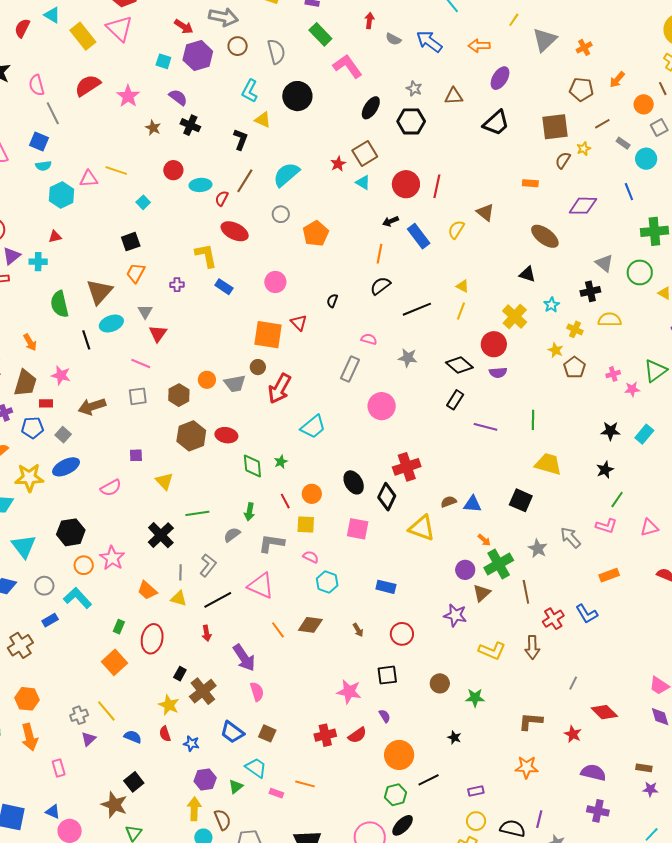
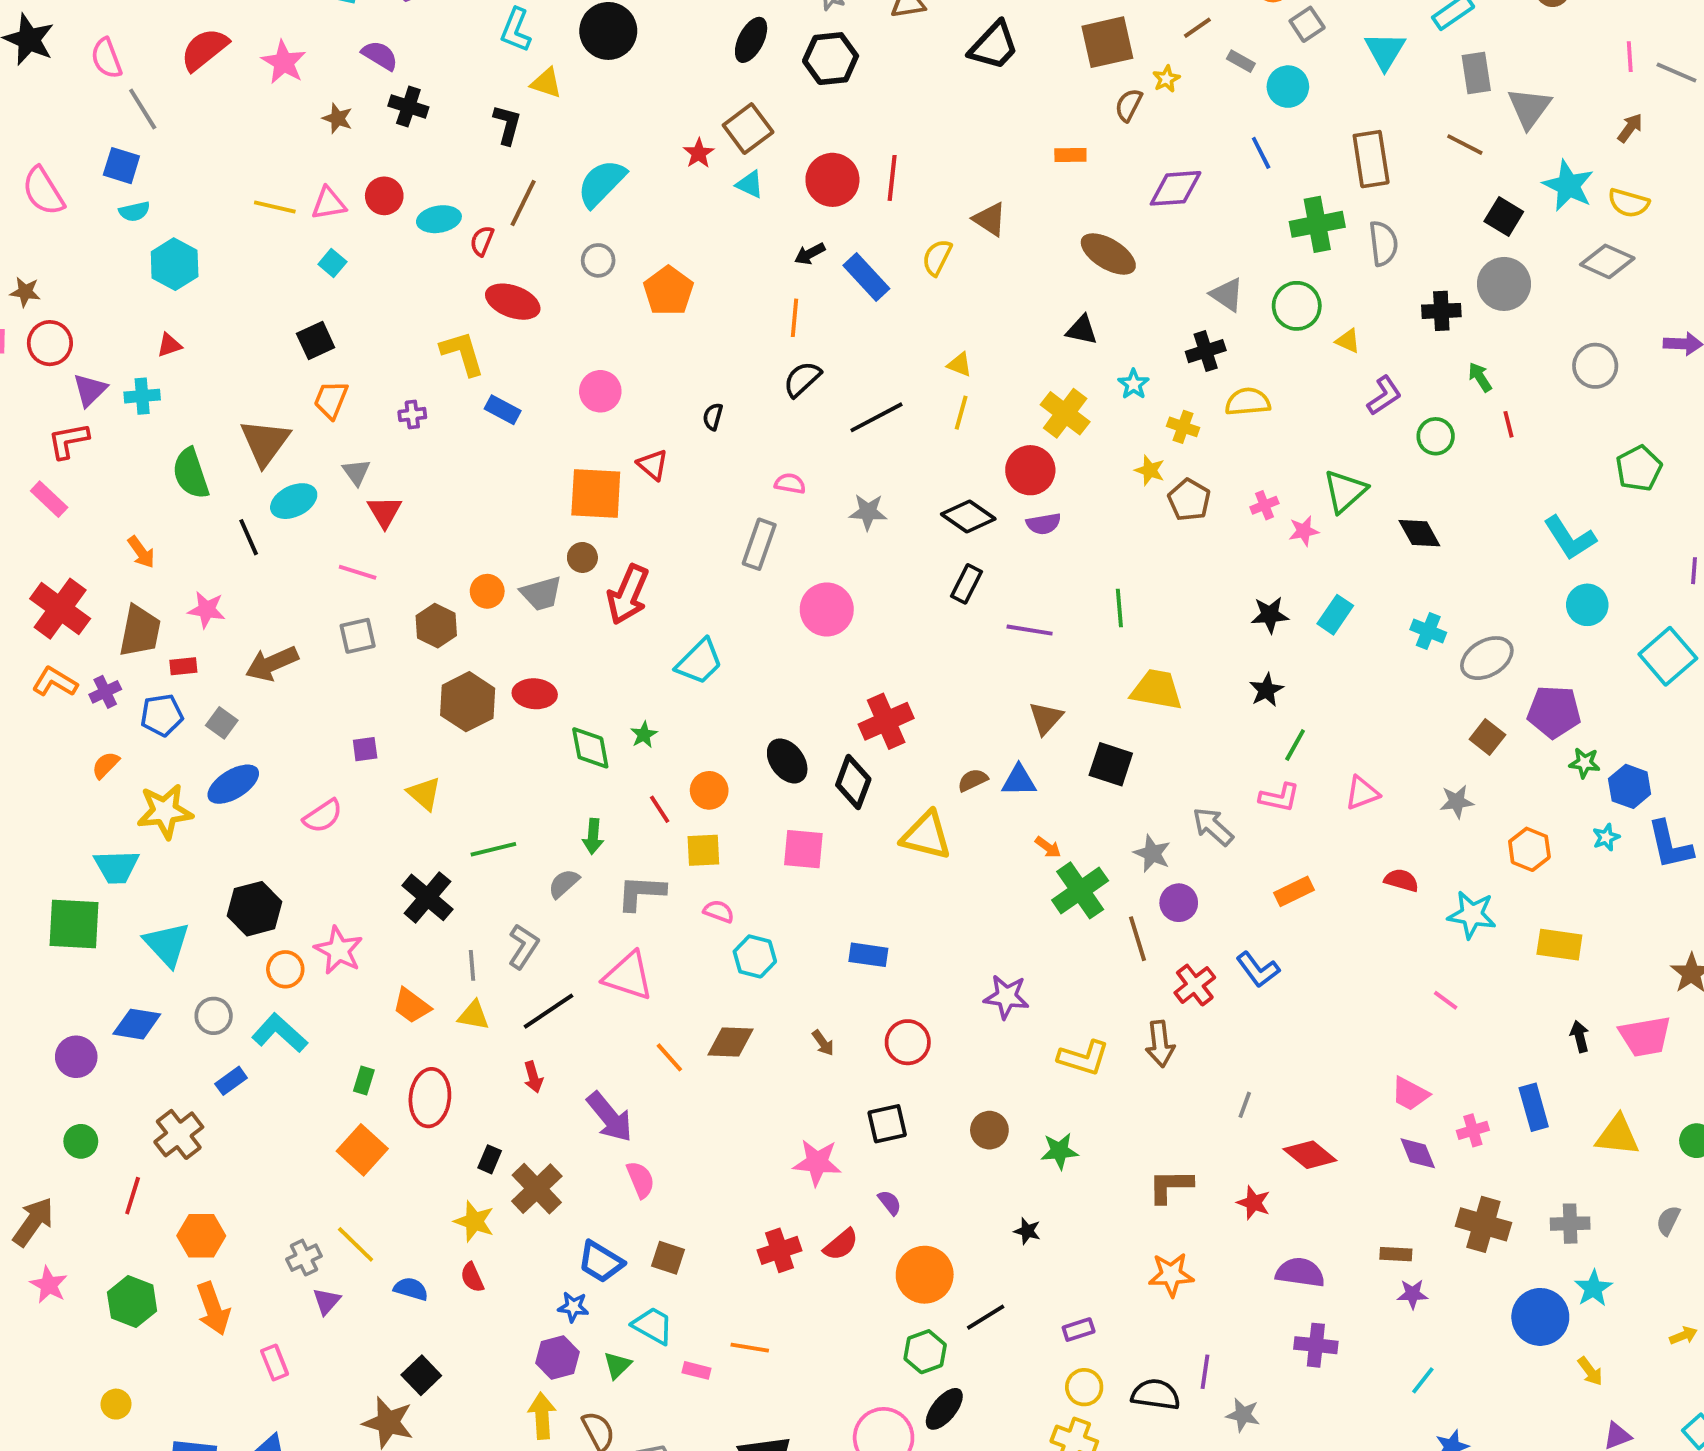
pink triangle: (89, 179) -> (329, 203), moved
purple circle: (465, 570) -> (1179, 903), moved
brown triangle: (482, 593) -> (1046, 718), moved
blue star: (191, 744) -> (573, 1307), moved

